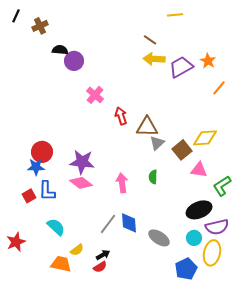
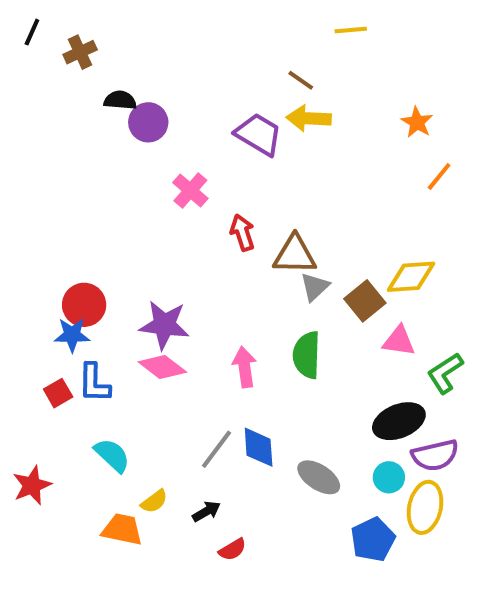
purple trapezoid: (181, 67) -> (259, 134), moved, turned 60
green semicircle: (153, 177) -> (307, 355), size x1.6
red semicircle: (100, 267) -> (232, 549), moved

